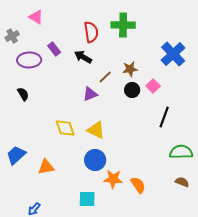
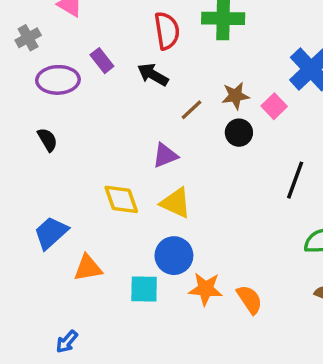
pink square: (153, 86) -> (274, 106), moved
purple triangle: (90, 94) -> (165, 155), moved
blue trapezoid: (16, 155) -> (51, 233), moved
cyan square: (87, 199) -> (144, 289), moved

